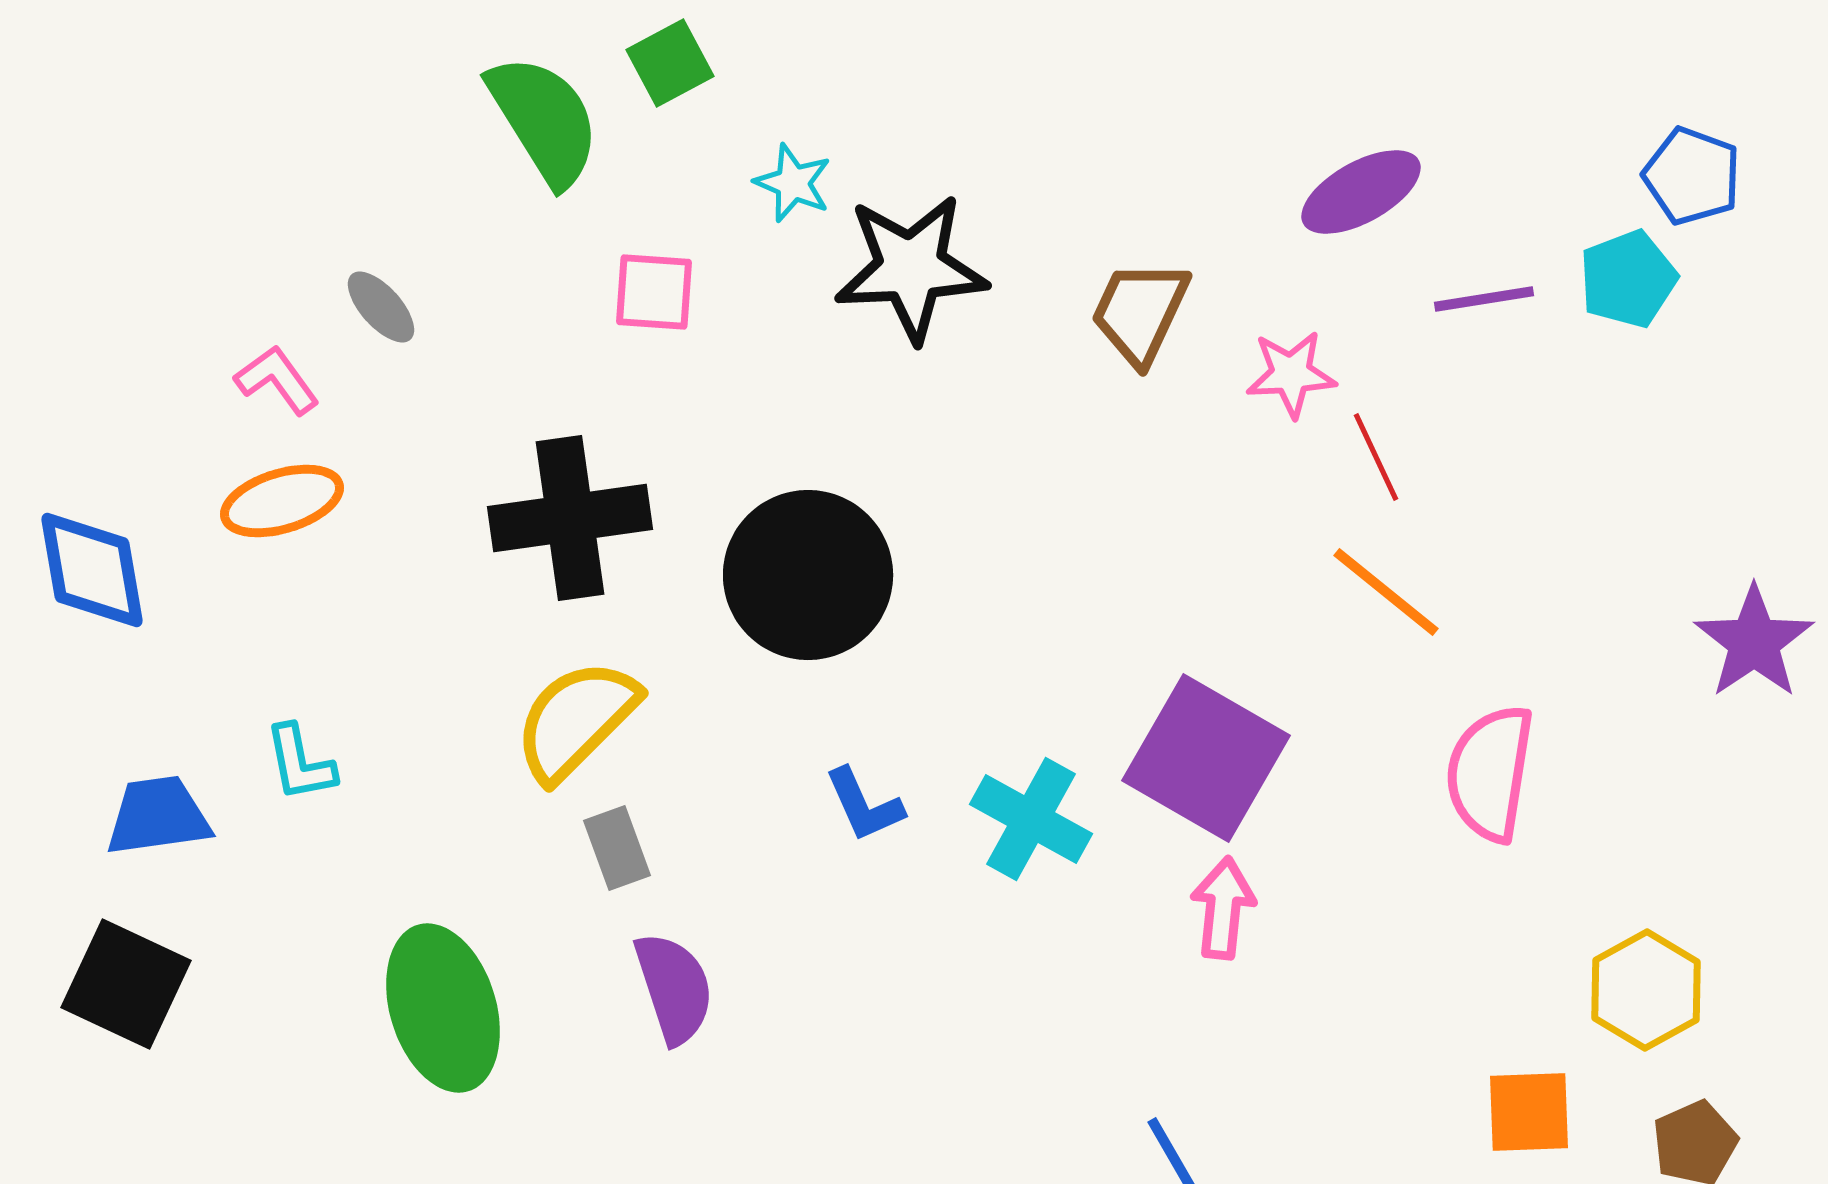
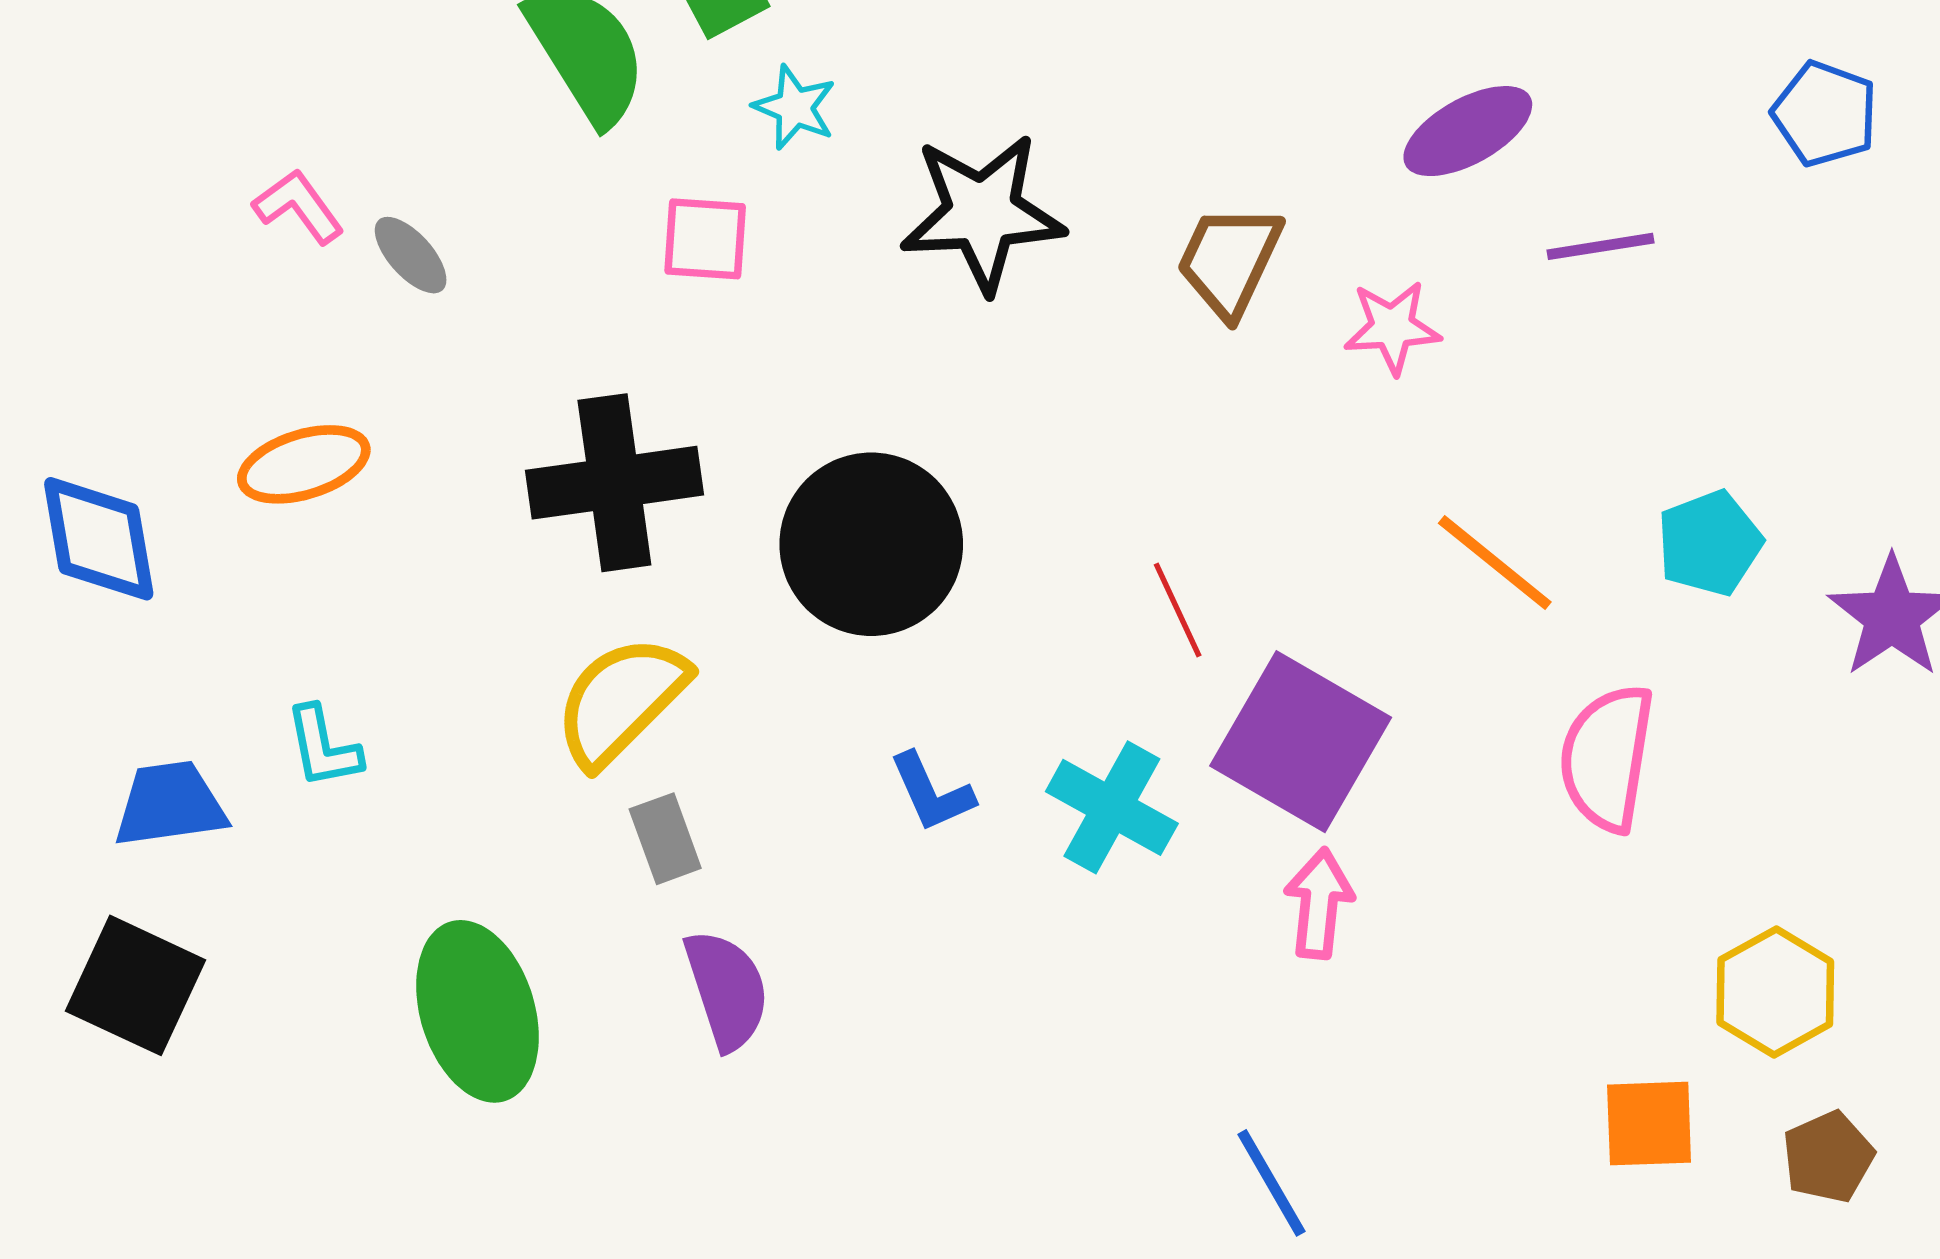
cyan star: (793, 183) -> (795, 107), moved
cyan pentagon: (1628, 279) -> (1709, 543), moved
pink L-shape: (277, 380) -> (298, 207), moved
red line: (1376, 457) -> (1178, 610), moved

